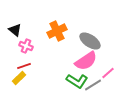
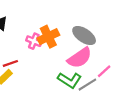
orange cross: (57, 31) -> (48, 37), moved
pink cross: (26, 46) -> (34, 41), moved

